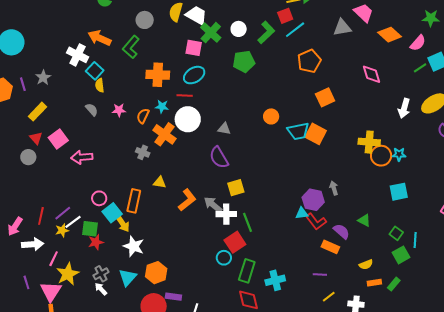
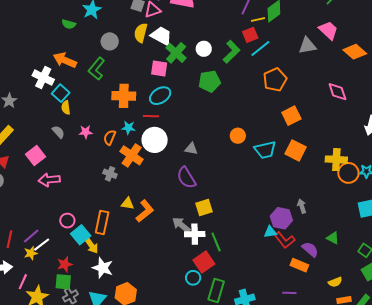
orange square: (316, 134) -> (296, 150), moved
pink square: (58, 139) -> (36, 155), moved
orange L-shape: (187, 200) -> (145, 211), moved
green square: (90, 229) -> (63, 282), moved

